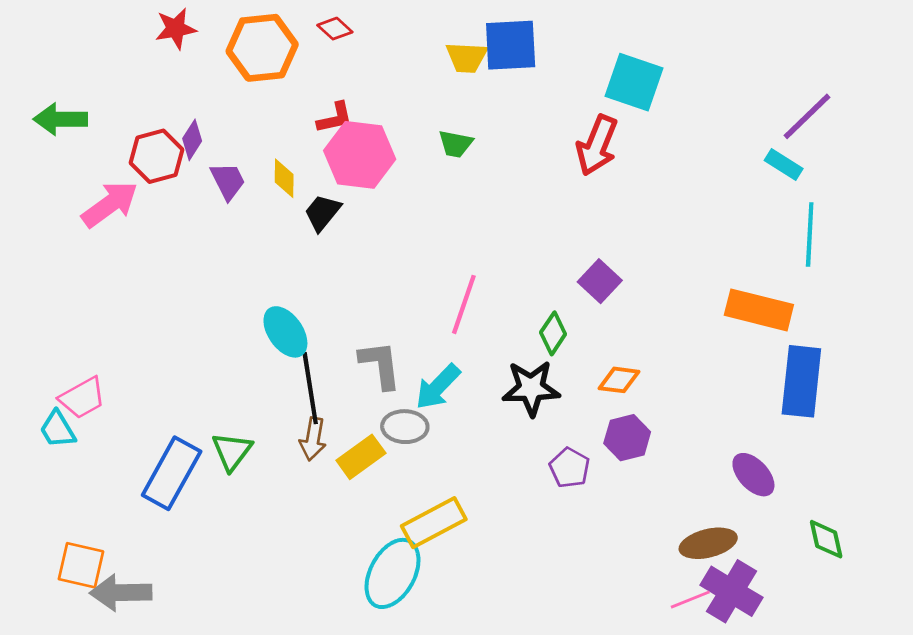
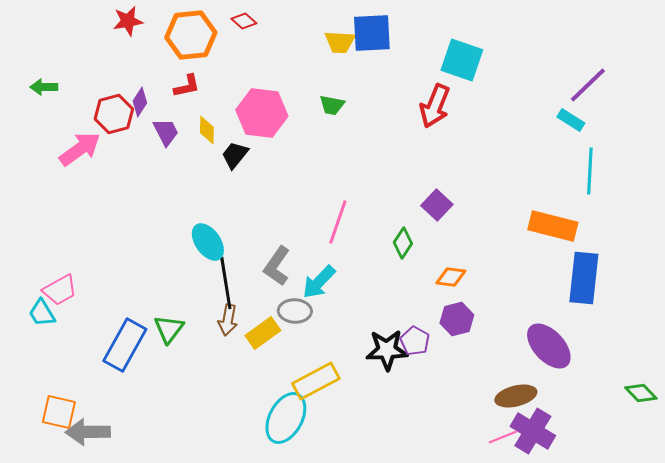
red L-shape: (335, 118) -> (187, 86), moved
green arrow: (60, 119) -> (44, 87), size x0.7
gray L-shape: (380, 365) -> (277, 266), turned -138
black star: (531, 388) -> (387, 350), moved
purple ellipse: (753, 475) -> (549, 346), size x1.4
green diamond: (826, 539) -> (641, 393), moved, turned -32

